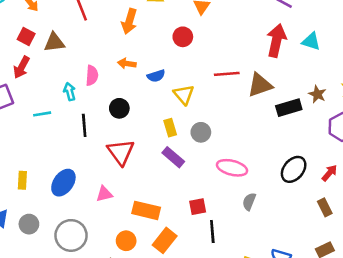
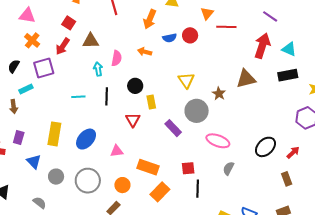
brown triangle: (54, 42) -> (91, 41), moved
red line: (227, 74) -> (226, 27), moved
blue semicircle: (156, 76) -> (170, 38), moved
brown star: (317, 94) -> (219, 94), moved
black rectangle: (289, 108) -> (288, 75), moved
cyan line: (42, 114) -> (78, 97), moved
yellow rectangle: (170, 128) -> (151, 102), moved
gray circle: (201, 132) -> (197, 111), size x1.5
red triangle: (121, 152) -> (133, 120), size x0.7
yellow rectangle: (22, 180) -> (54, 134), size x1.6
gray circle: (29, 224) -> (56, 177), moved
orange circle: (126, 241) -> (122, 185), moved

